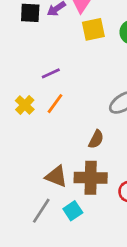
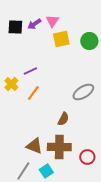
yellow cross: (25, 105) -> (11, 84), moved

